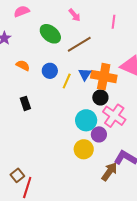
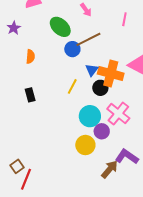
orange semicircle: (23, 65) -> (30, 57), turned 64
blue circle: (50, 71) -> (72, 49), moved
yellow line: (67, 81) -> (72, 86), moved
black circle: (100, 97) -> (100, 88), moved

